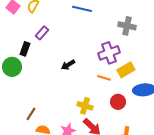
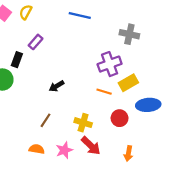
black arrow: (68, 65) -> (57, 86), moved
brown line: (31, 114) -> (46, 120), moved

